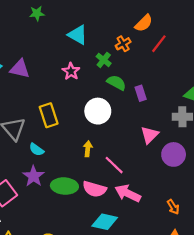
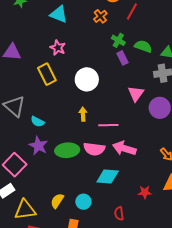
green cross: (104, 60) -> (118, 40), moved
green semicircle: (116, 83) -> (143, 46), moved
yellow rectangle: (49, 115) -> (47, 74), moved
pink line: (114, 165) -> (108, 125), turned -36

